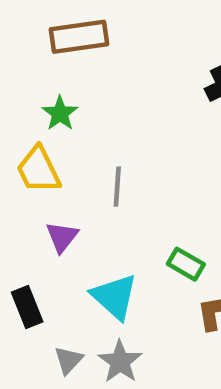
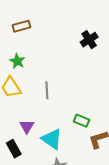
brown rectangle: (79, 37) -> (21, 26), size x0.7
purple triangle: (62, 237) -> (27, 126), moved

